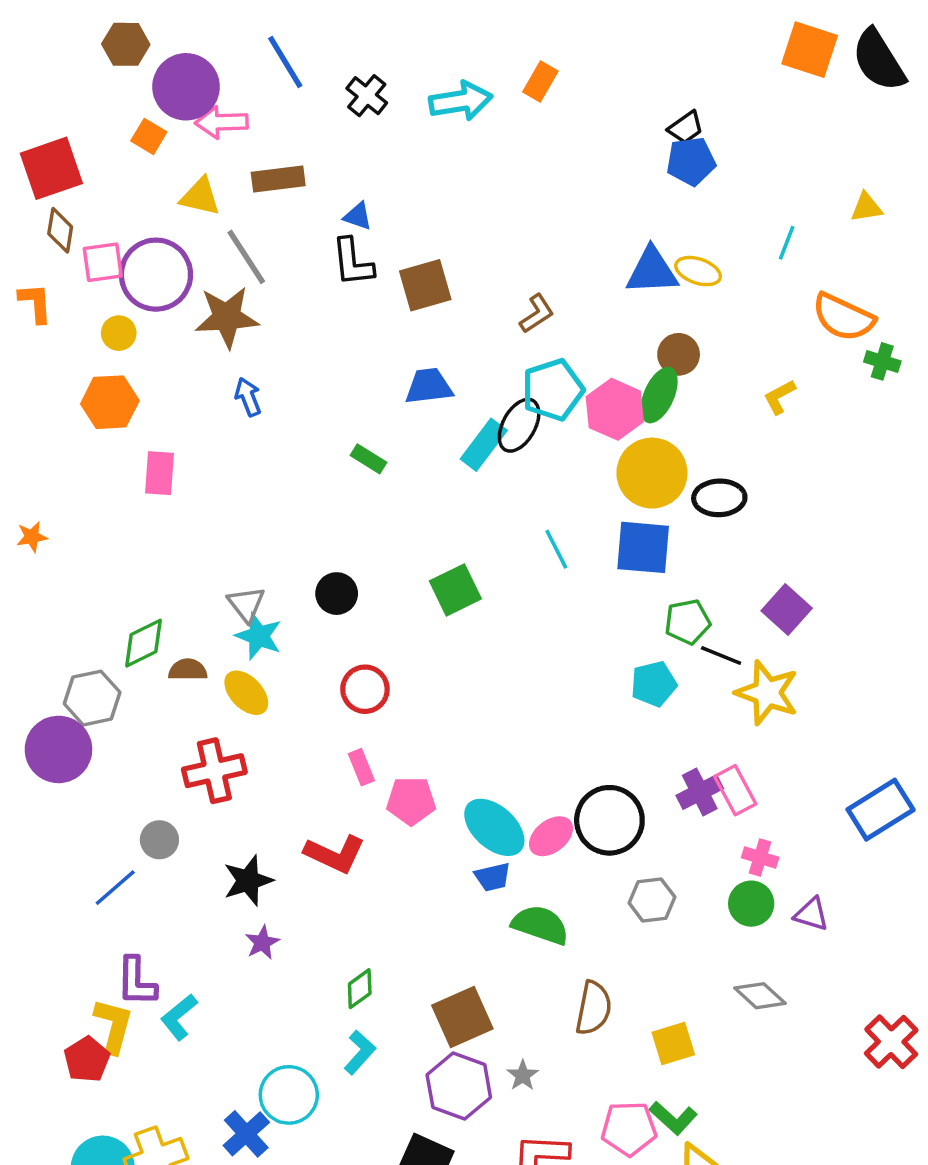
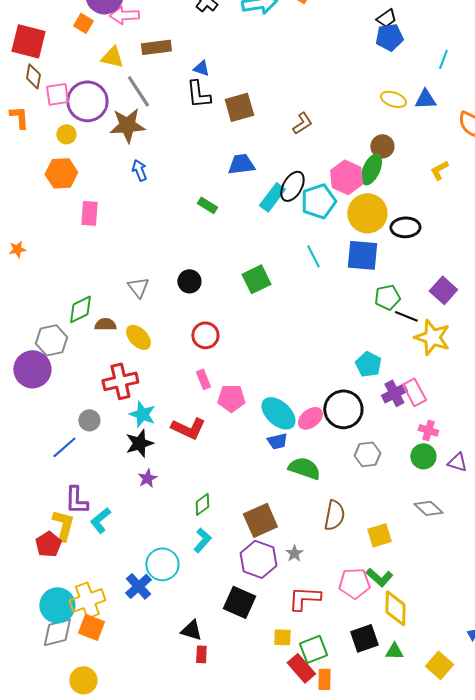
red square: (51, 168) -> (28, 41), turned 33
cyan line: (787, 243) -> (443, 59), moved
blue triangle: (652, 271) -> (425, 99), moved, size x0.7
cyan pentagon: (553, 390) -> (318, 201), moved
cyan star: (259, 636) -> (142, 414), moved
cyan pentagon: (654, 684) -> (368, 364), moved, turned -30

